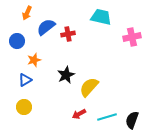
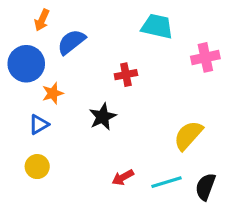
red cross: (68, 34) -> (126, 75), moved
blue circle: (17, 41) -> (26, 64), size x1.5
yellow semicircle: (89, 87) -> (188, 135), moved

